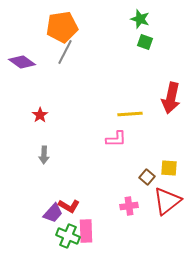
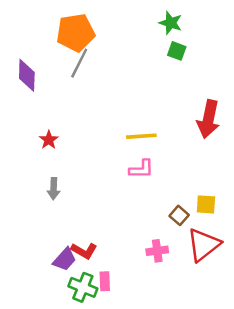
purple diamond: (22, 62) -> (27, 75), turned 56
yellow line: (130, 114) -> (141, 136), moved
pink rectangle: (86, 231) -> (105, 281), size x0.7

